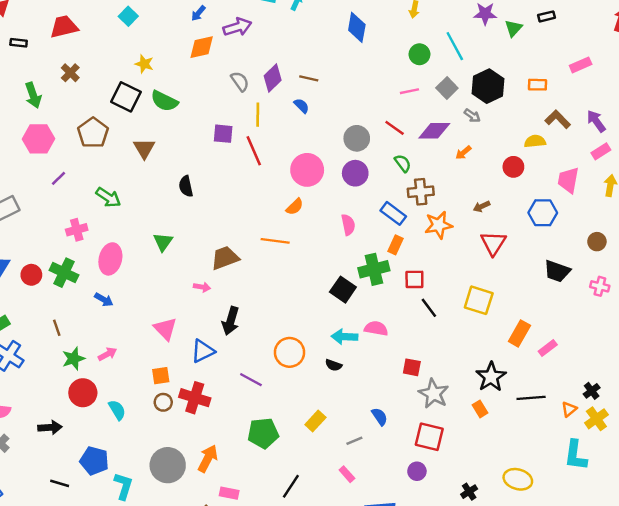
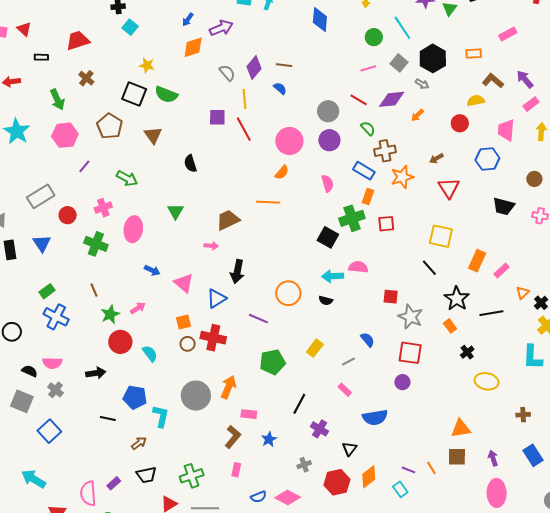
red circle: (31, 275) -> (68, 215), moved
blue arrow: (104, 300) -> (152, 270), moved
black line: (429, 308) -> (429, 268), moved
orange triangle: (569, 409) -> (523, 293), moved
black cross: (469, 492) -> (467, 352), moved

